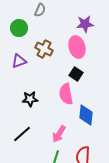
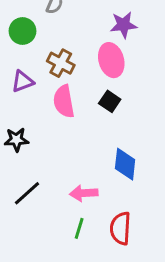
pink semicircle: (66, 94) -> (64, 101), moved
black star: (30, 99) -> (16, 140), moved
pink arrow: (59, 134) -> (84, 193), turned 54

